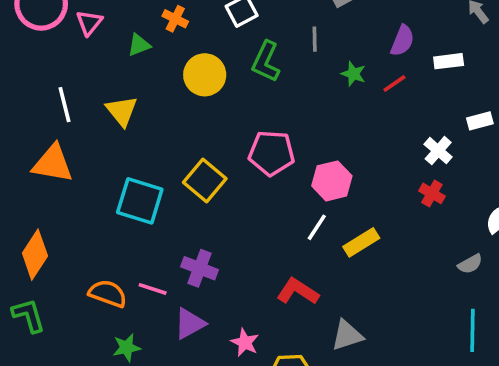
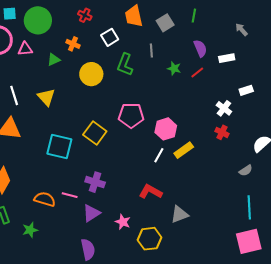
pink triangle: (89, 23) -> (25, 49), turned 49
purple semicircle: (402, 41) -> (200, 48), turned -42
yellow rectangle: (361, 242) -> (184, 150), moved
green star: (127, 348) -> (30, 230), moved

